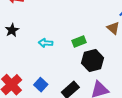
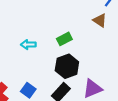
black hexagon: (93, 61) -> (67, 66), moved

